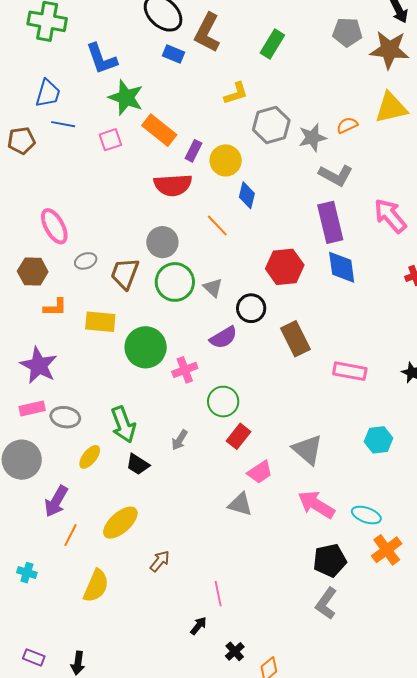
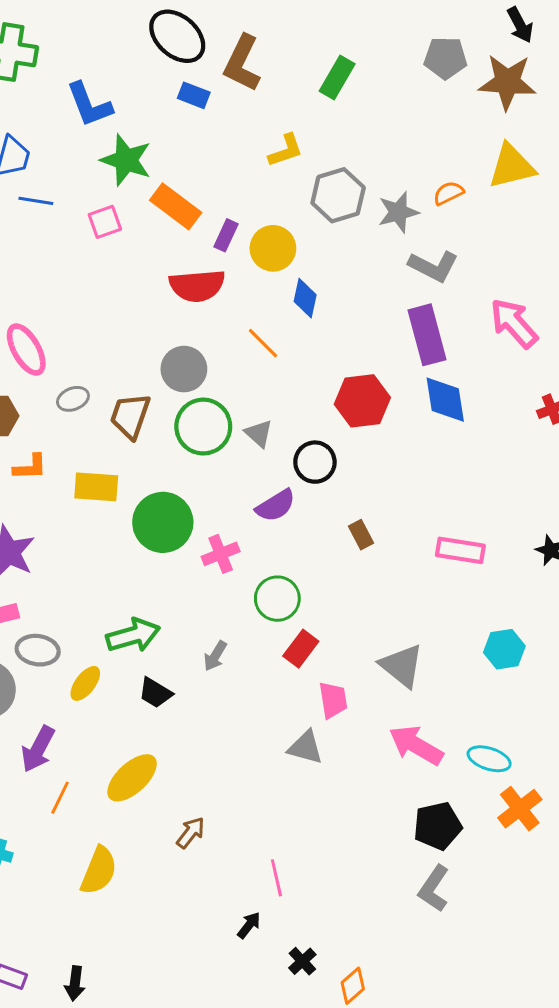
brown rectangle: (295, 339) -> (361, 535), moved, size x0.6
gray ellipse: (65, 417) -> (38, 650), moved
green arrow: (123, 425) -> (133, 635), turned -84
pink trapezoid: (260, 472) -> (333, 700), turned -64

